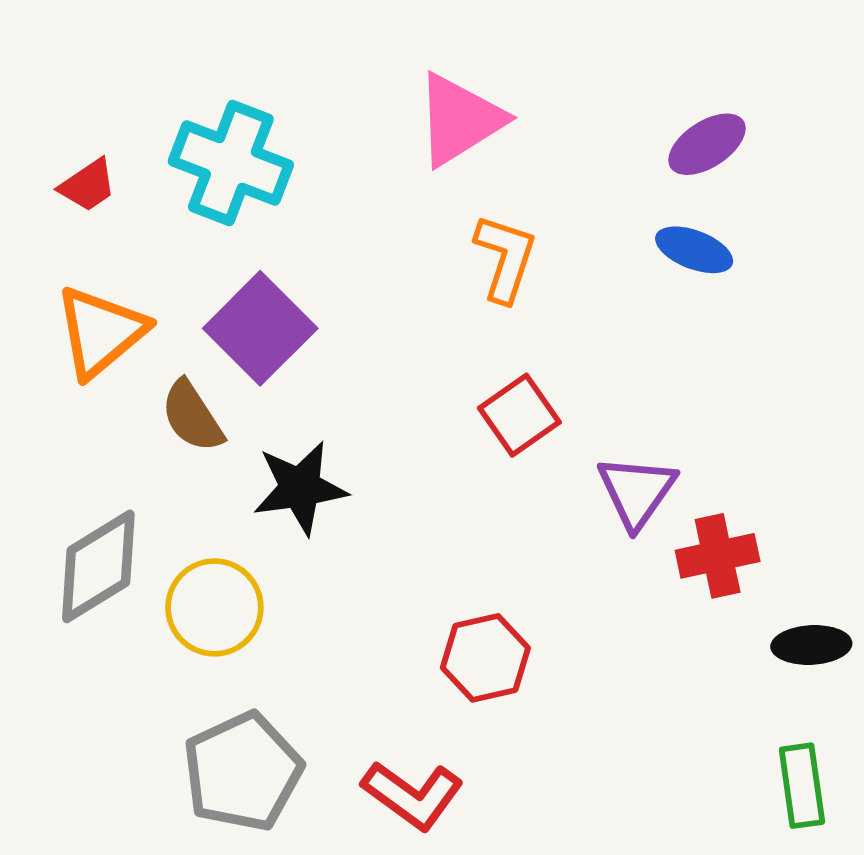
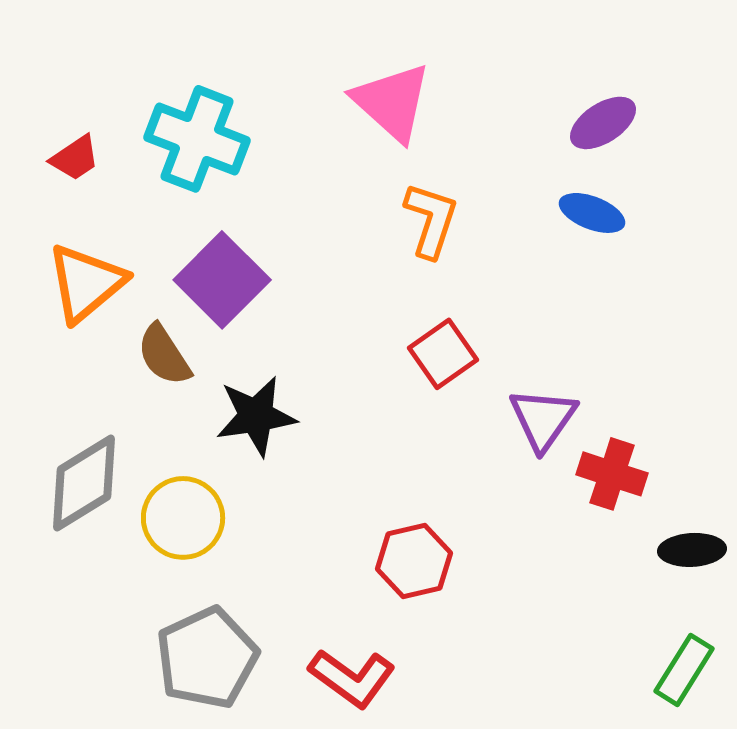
pink triangle: (460, 120) -> (392, 102), turned -46
red cross: (718, 556) -> (612, 474), turned 30
green rectangle: (802, 786) -> (684, 670), turned 40

